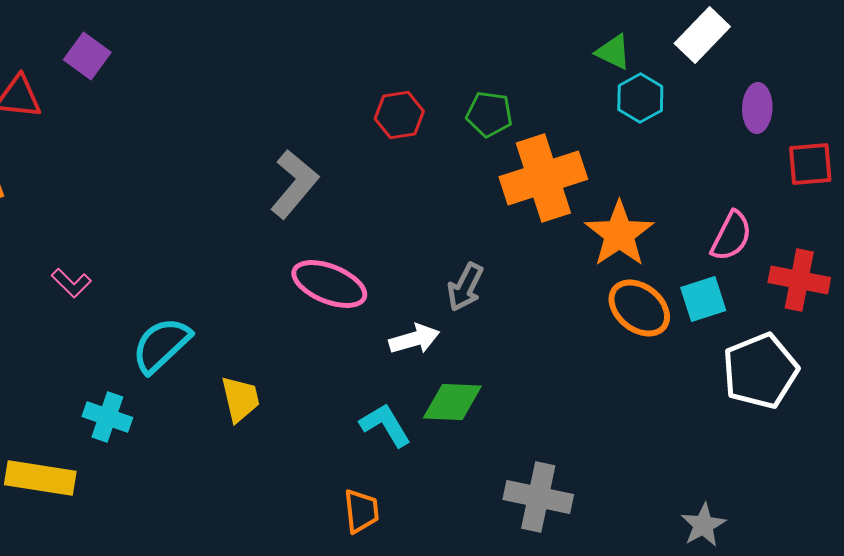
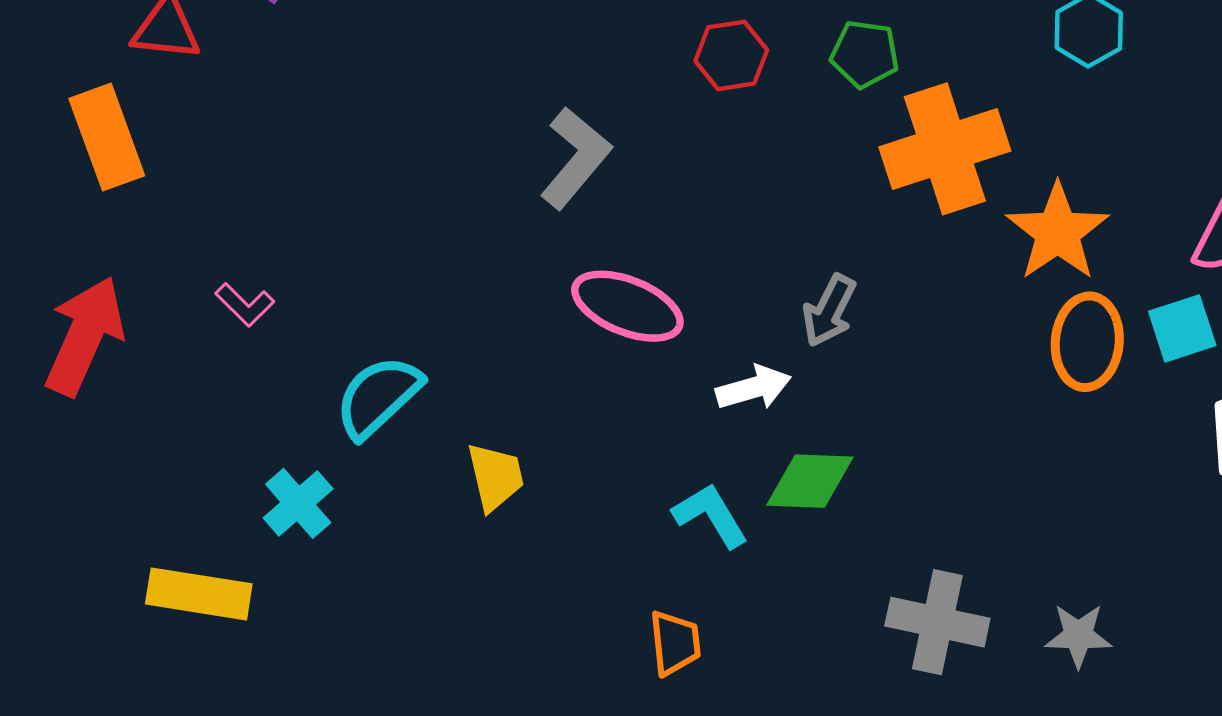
orange ellipse: (639, 308) -> (1087, 342), turned 56
cyan cross: (107, 417) -> (298, 503), turned 30
gray star: (703, 525) -> (1078, 635), moved, turned 30

